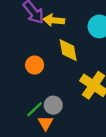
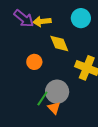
gray circle: (53, 105) -> (57, 92), size x1.5

